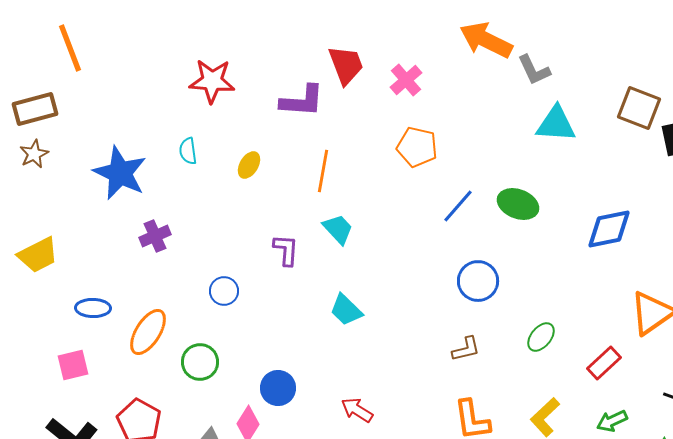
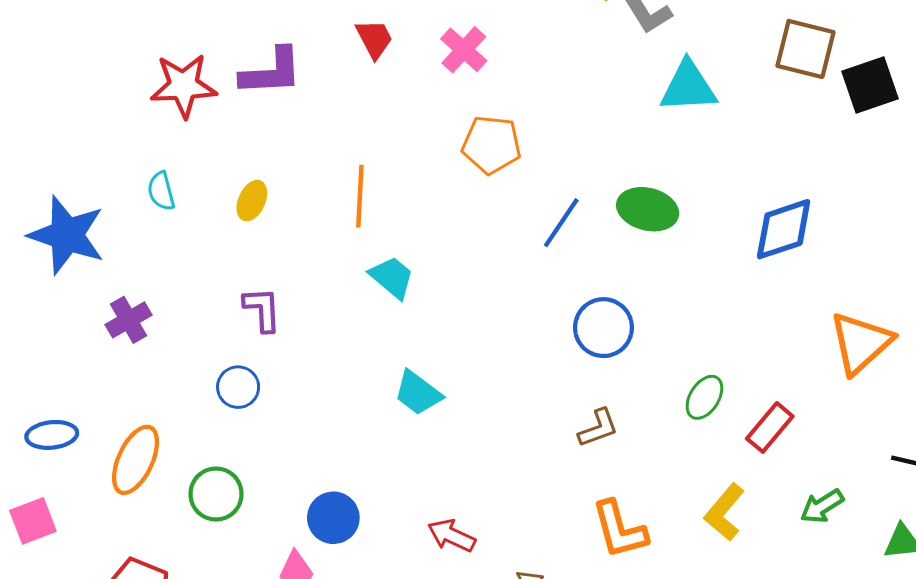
red trapezoid: (346, 65) -> (374, 39), size x0.7
purple L-shape: (302, 101) -> (271, 72), moved
purple L-shape: (286, 250) -> (262, 309), moved
red rectangle: (604, 363) -> (770, 427), moved

